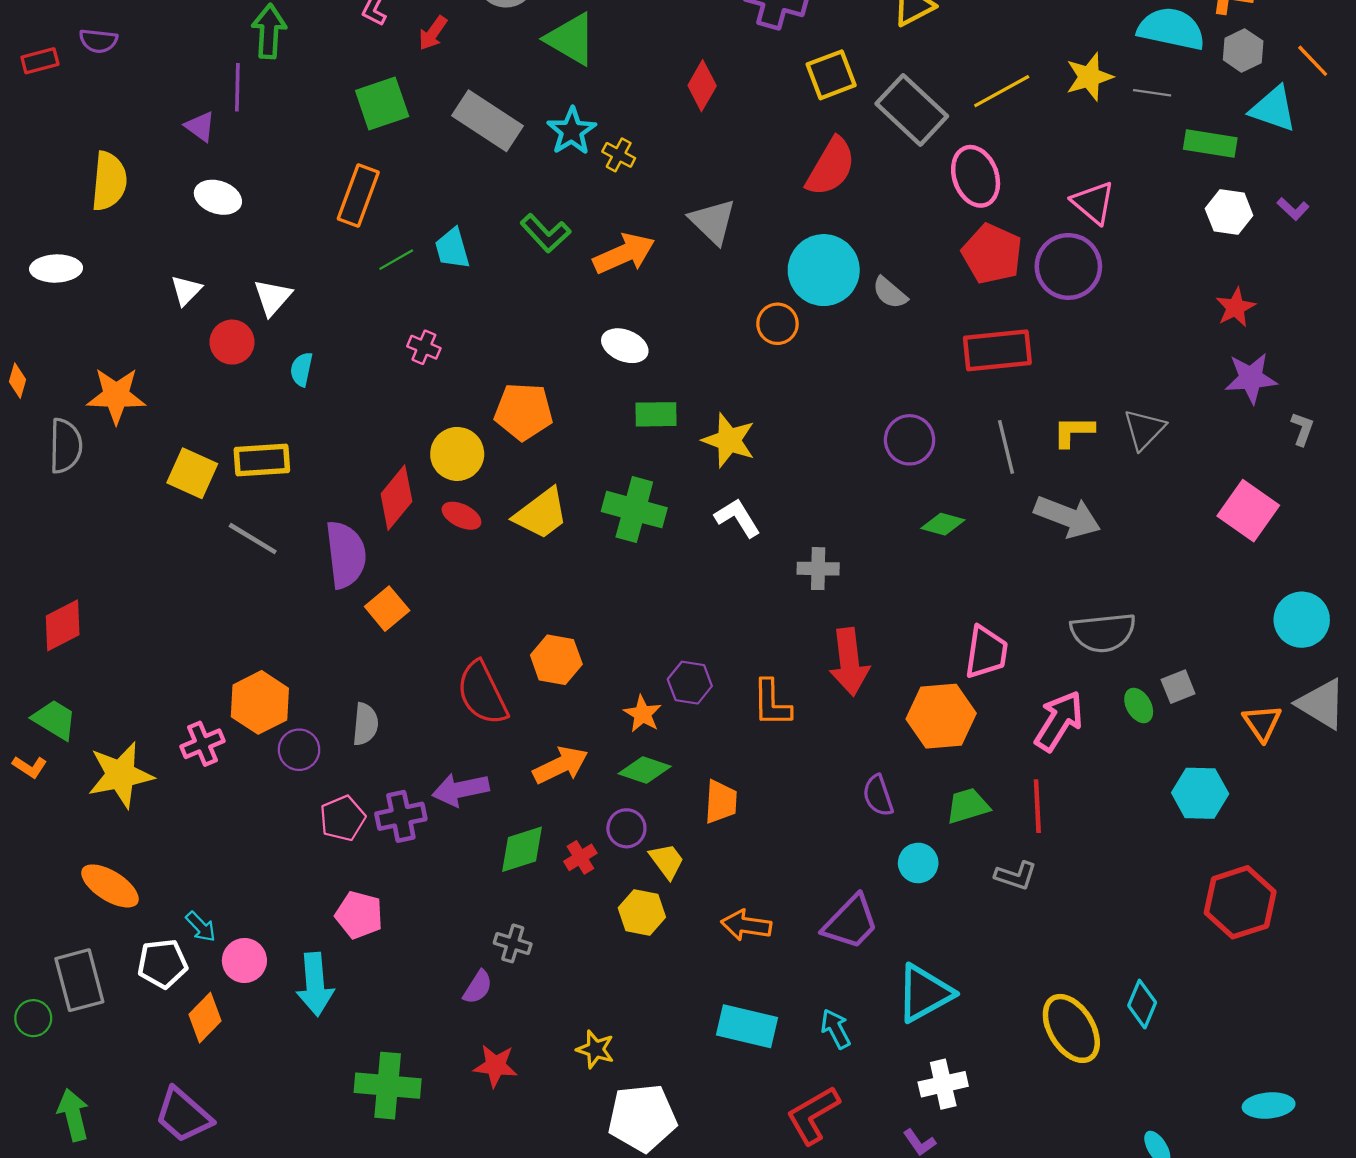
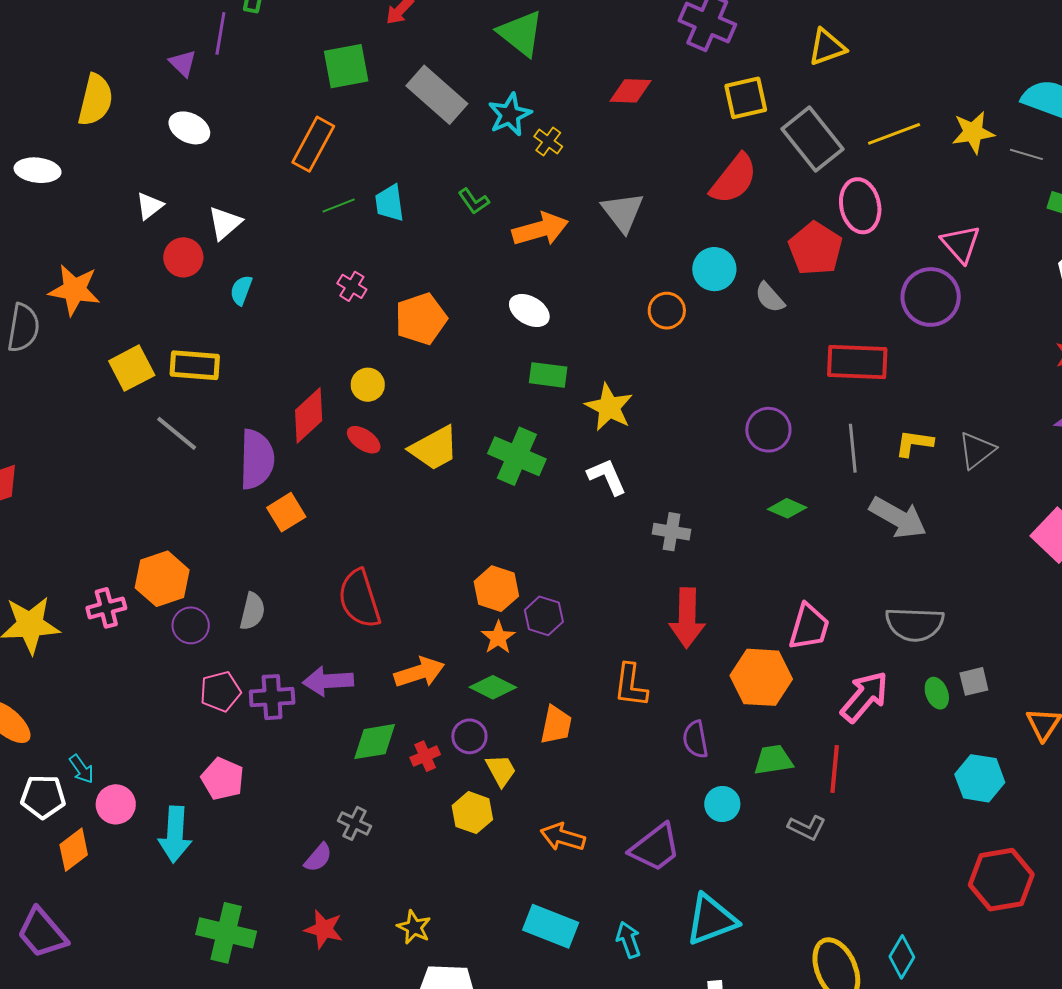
red diamond: (702, 86) -> (630, 91), turned 54
green L-shape: (545, 233) -> (474, 201), size x0.7
red pentagon: (992, 254) -> (815, 249), moved
cyan circle: (824, 270) -> (714, 269), size x0.7
orange pentagon: (524, 412) -> (421, 319), moved, turned -30
yellow circle: (457, 454) -> (368, 385), size x0.7
yellow square: (192, 473) -> (132, 368), turned 30
orange hexagon: (556, 660) -> (496, 589), moved
orange L-shape: (772, 703) -> (631, 685), moved

